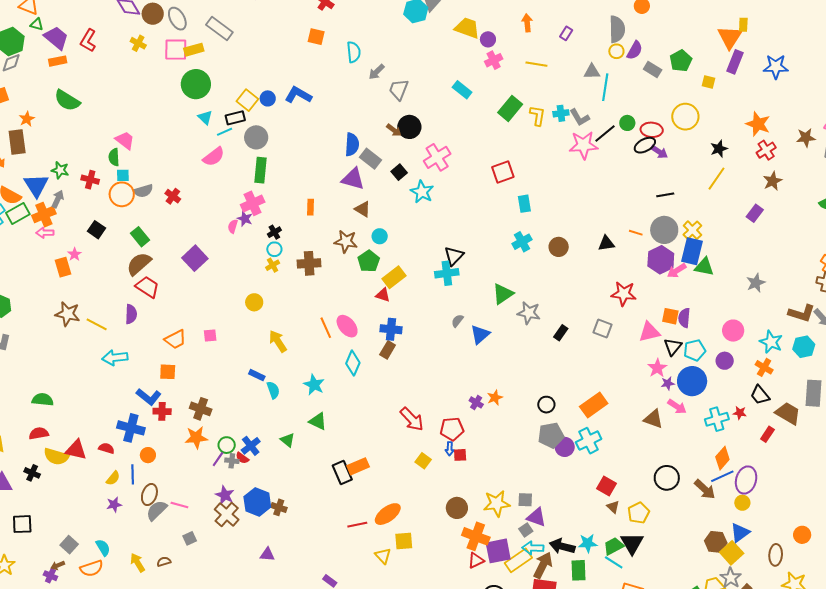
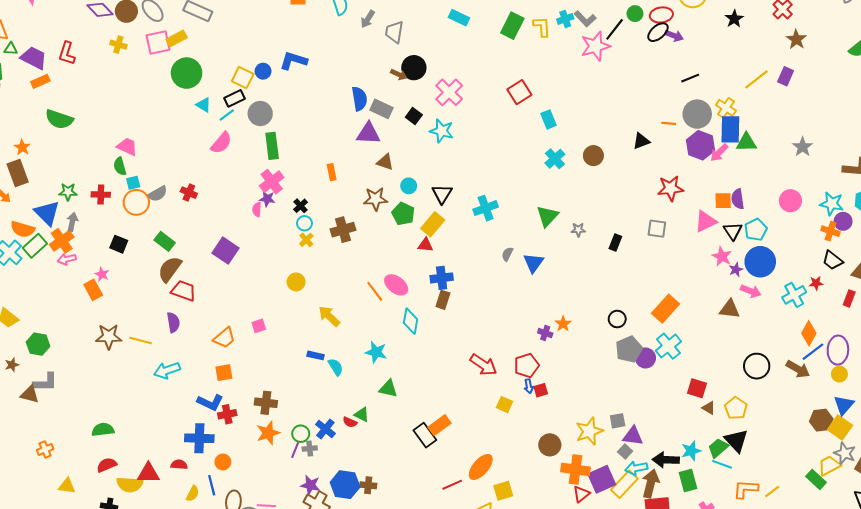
yellow line: (716, 179) -> (756, 79), moved, turned 30
black triangle: (454, 256) -> (442, 194), moved
gray star: (529, 313) -> (578, 230), size x0.6
purple circle: (725, 361) -> (843, 221), moved
red semicircle: (242, 458) -> (350, 422), moved

